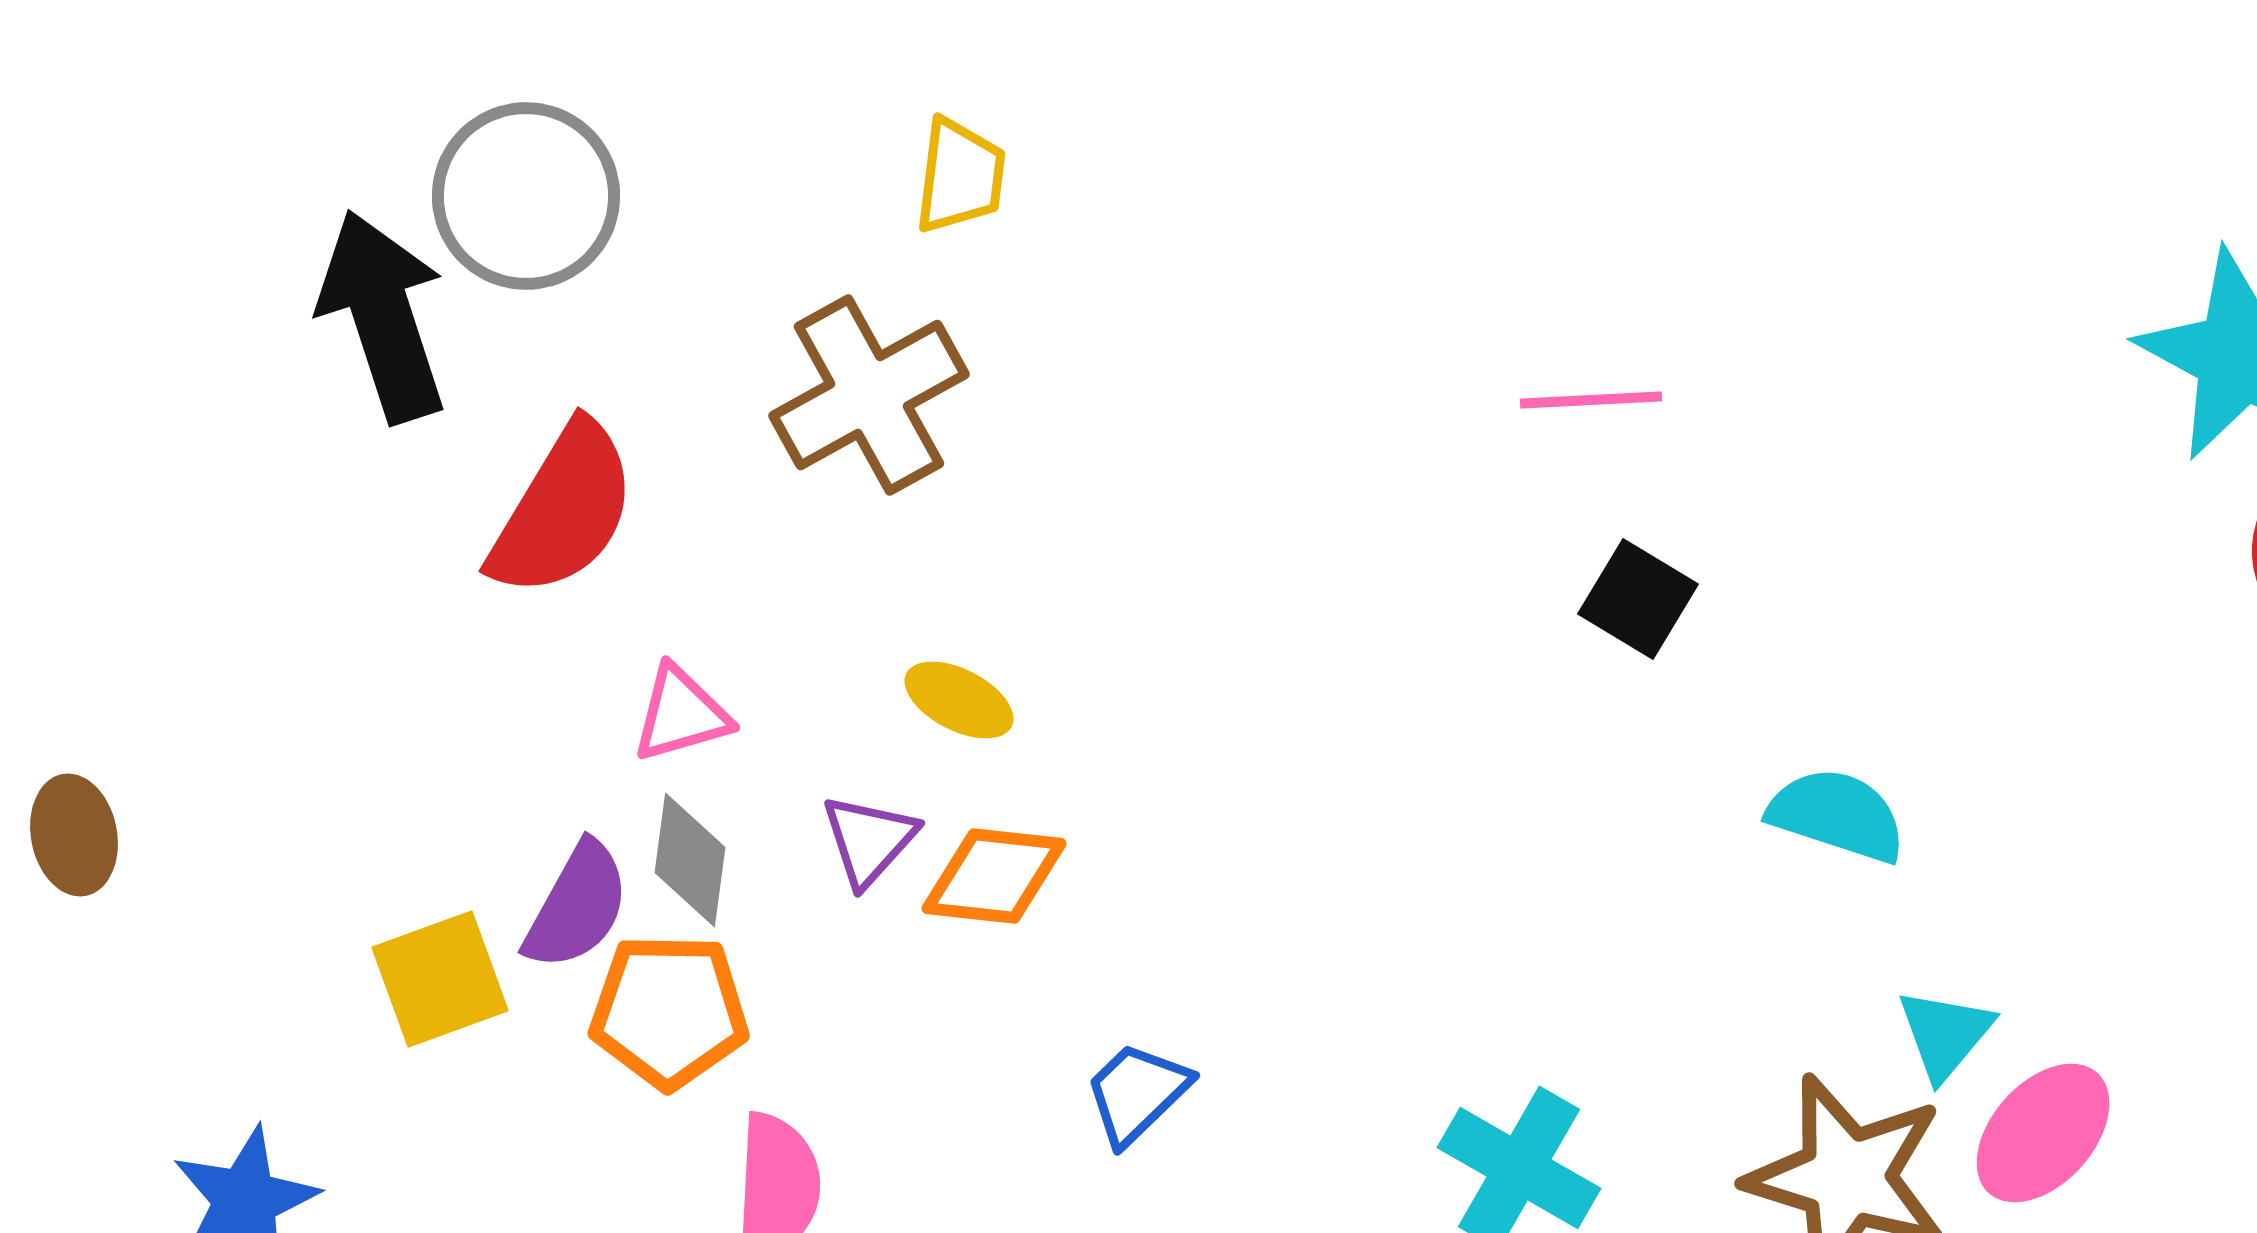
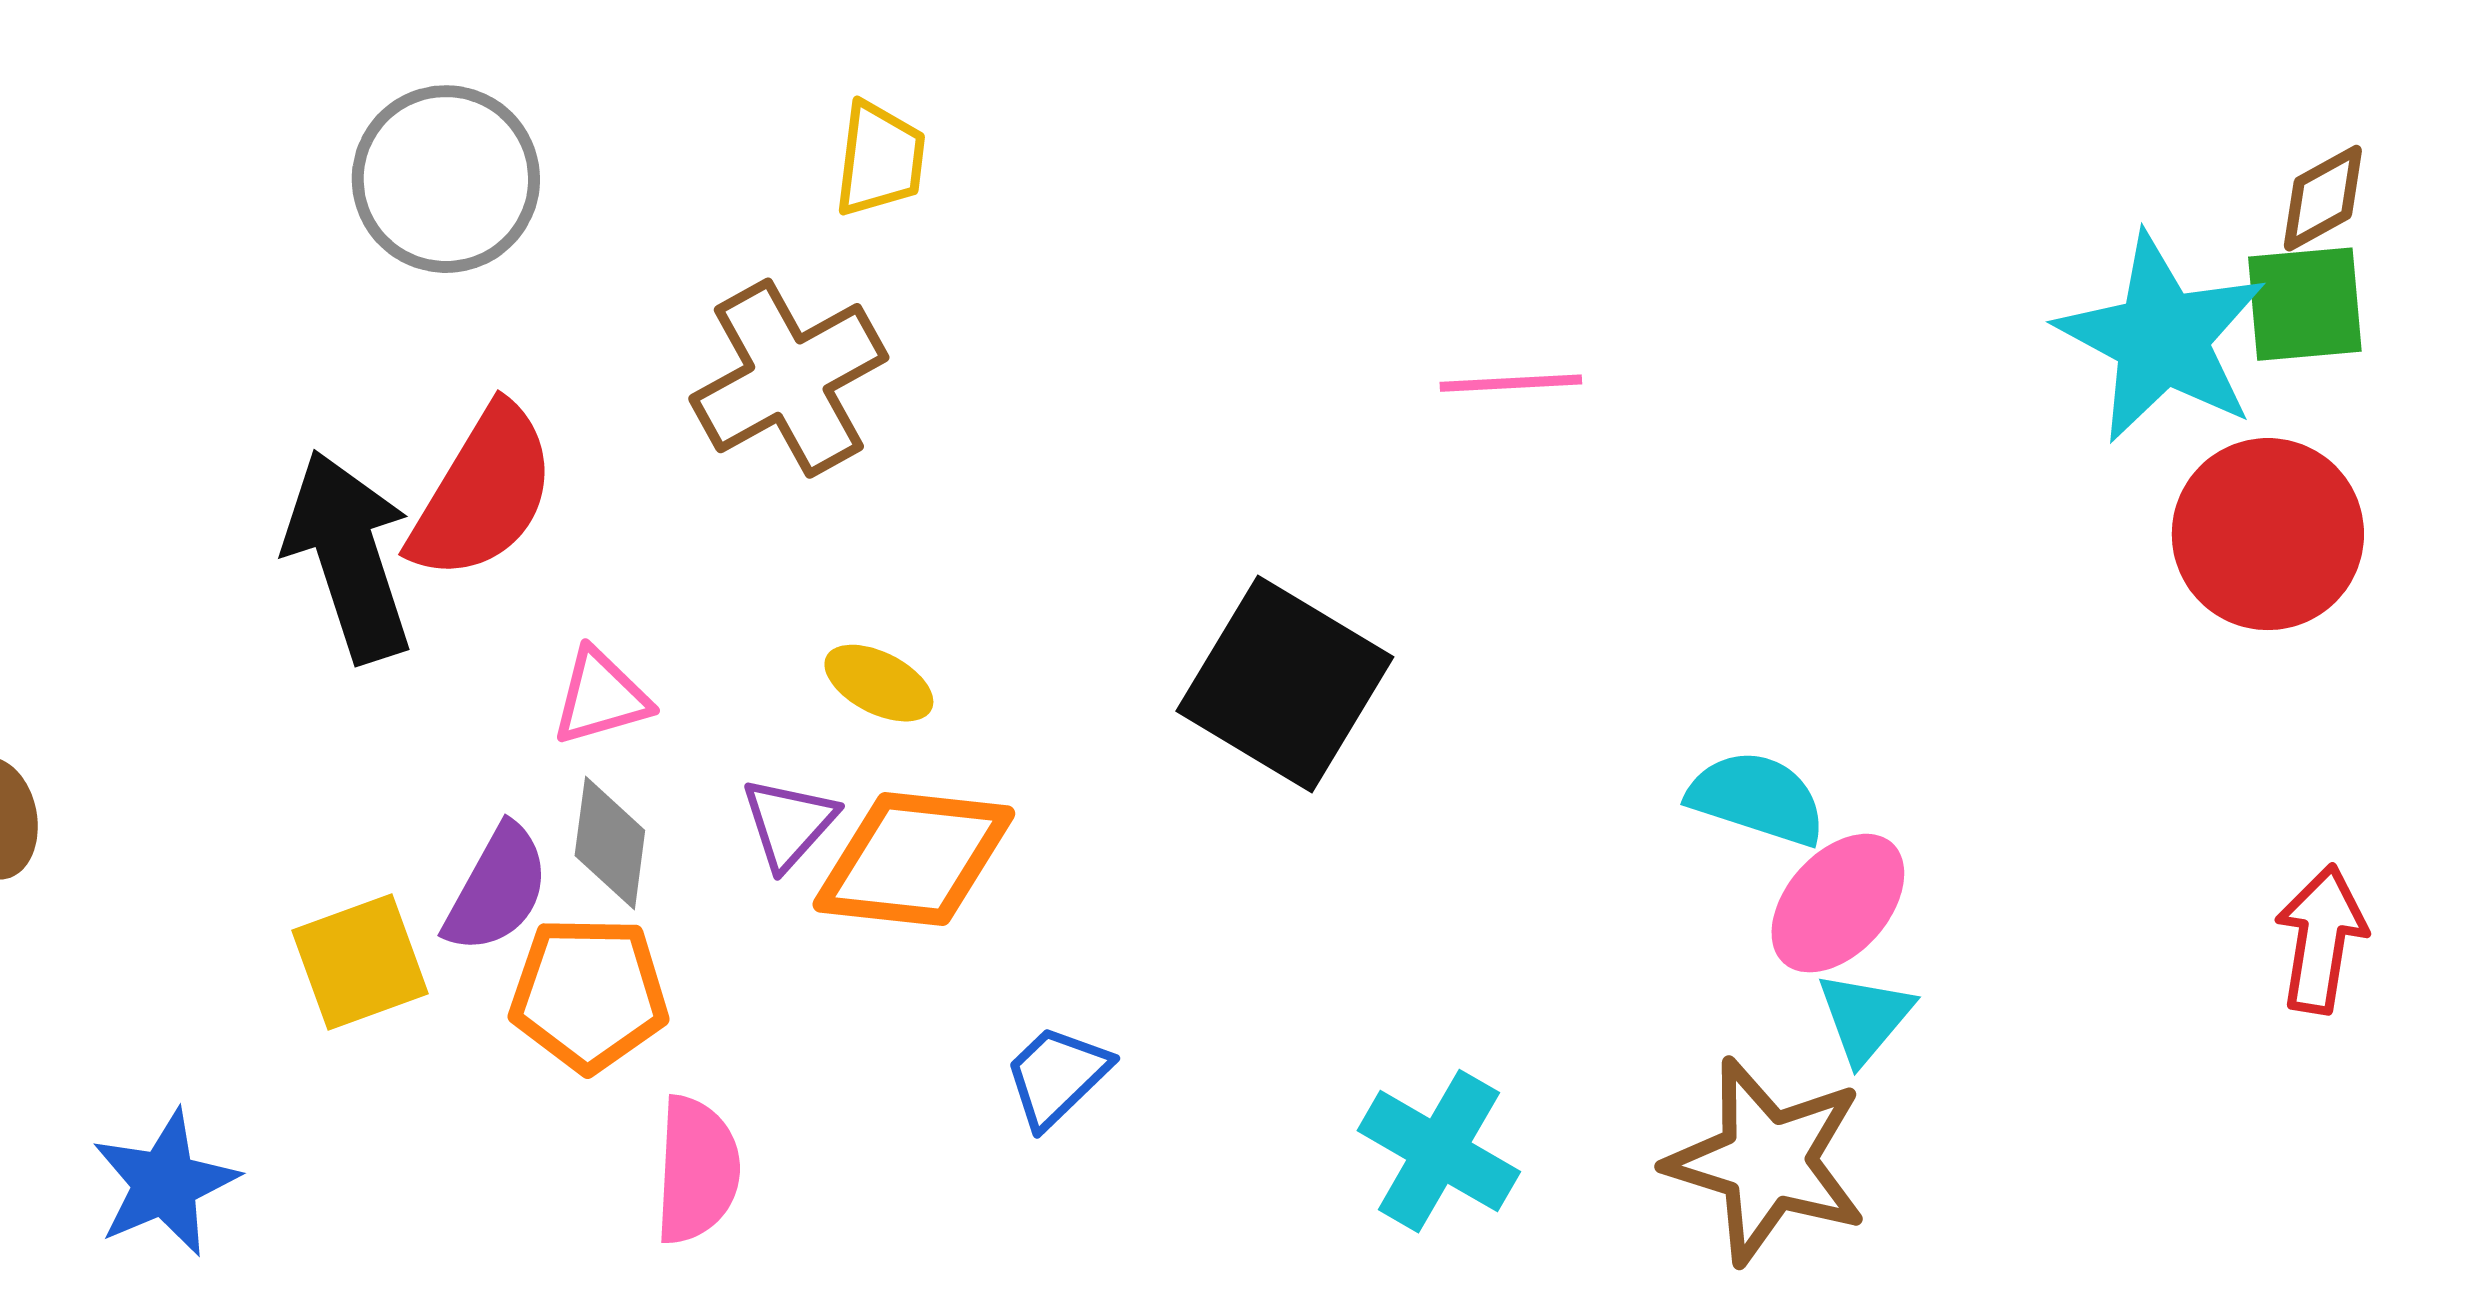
black arrow: (383, 316) -> (349, 556), moved
black square: (1638, 599) -> (1285, 684), moved, size x1.8
orange diamond: (994, 876) -> (914, 859), size x1.4
pink ellipse: (2043, 1133) -> (1838, 903), moved

